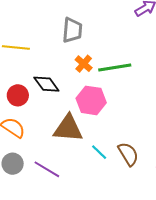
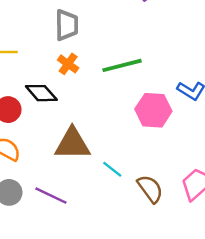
orange cross: (84, 64) -> (68, 64), moved
pink hexagon: (91, 100) -> (153, 110), moved
brown semicircle: (128, 154) -> (150, 189), moved

